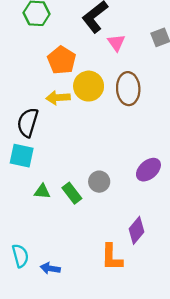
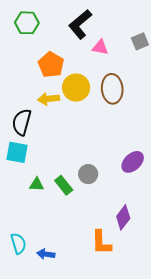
pink triangle: (116, 43) -> (100, 47), turned -42

